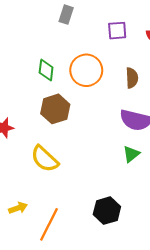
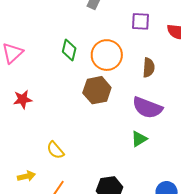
brown hexagon: (55, 109) -> (97, 90), moved
yellow semicircle: (45, 159) -> (55, 150), moved, size x0.7

